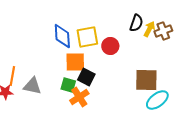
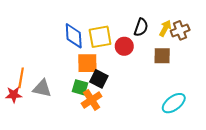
black semicircle: (136, 23) -> (141, 27), moved
brown square: (146, 80) -> (162, 56), moved, size x0.7

